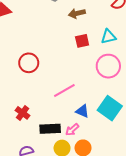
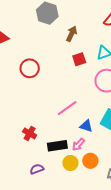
brown arrow: (77, 13) -> (72, 34), turned 133
red circle: (29, 63) -> (30, 68), moved

